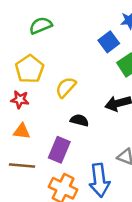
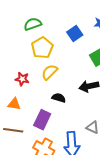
blue square: (109, 42) -> (75, 34), moved
yellow pentagon: (30, 69) -> (42, 48), moved
red star: (20, 100) -> (22, 79), moved

